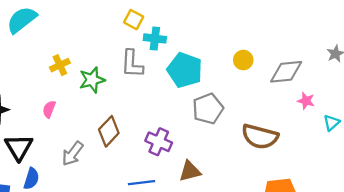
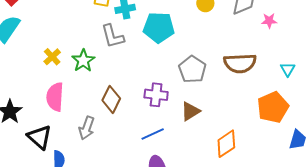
pink semicircle: (49, 109) -> (55, 97), size x1.8
gray pentagon: (208, 109) -> (192, 69), moved
cyan triangle: (331, 123) -> (288, 69), moved

